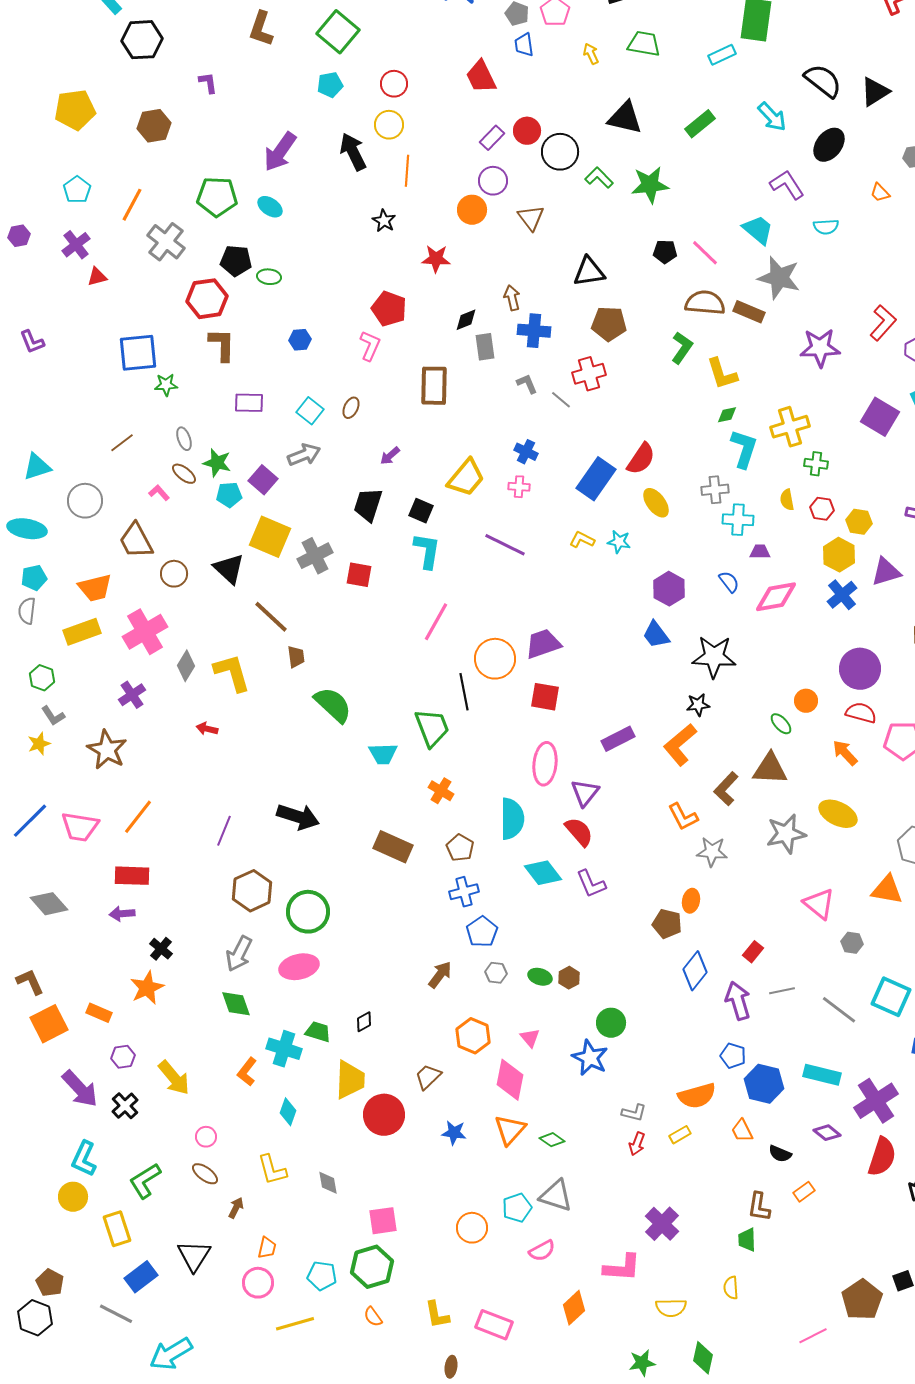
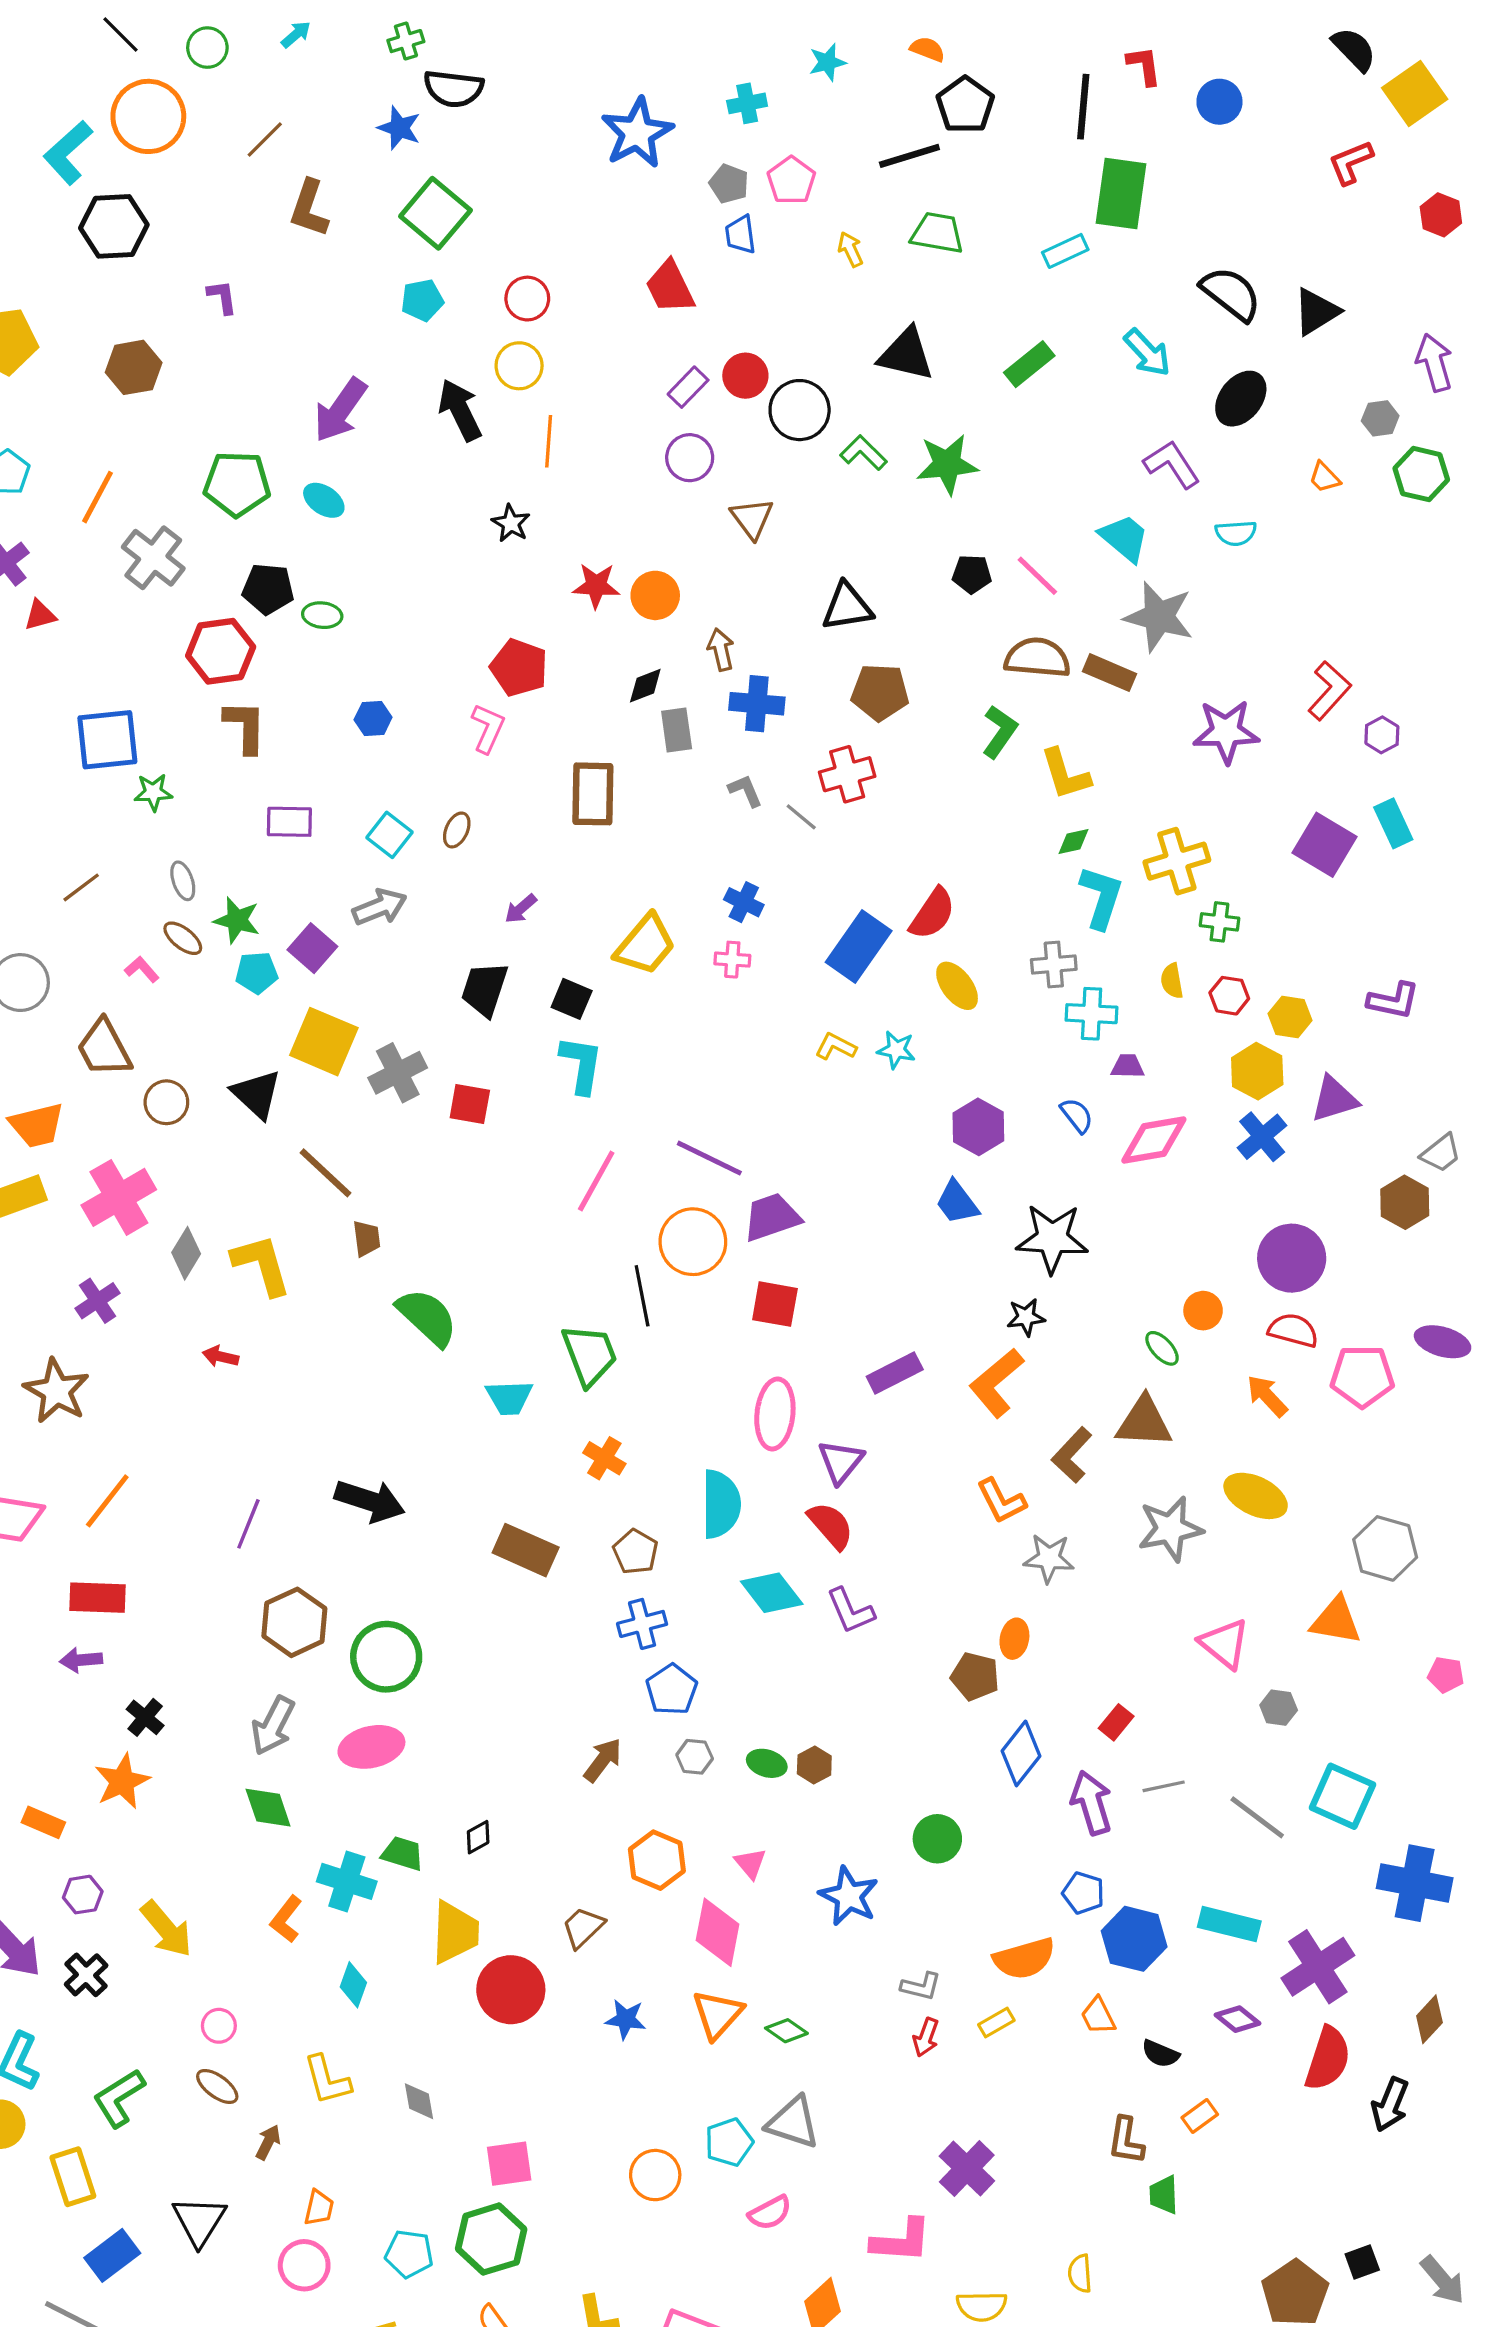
orange circle: (472, 210) -> (655, 595), moved
purple line: (505, 545) -> (709, 1158), moved
green circle: (611, 1023) -> (937, 1839), moved
green trapezoid: (747, 1240) -> (1164, 2195), moved

